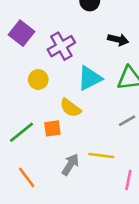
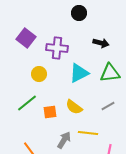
purple cross: (61, 46) -> (57, 48), turned 35
yellow semicircle: (70, 108) -> (74, 107), moved
green line: (21, 132) -> (27, 103), moved

